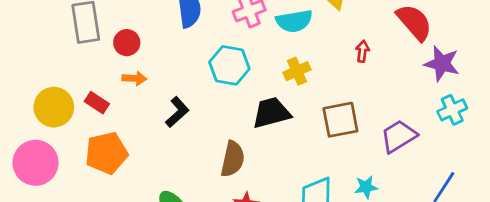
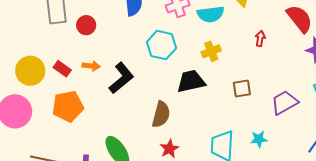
orange arrow: (134, 78) -> (91, 66), moved
black L-shape: (177, 112) -> (121, 78), size x1.4
brown square: (340, 120) -> (242, 89), size x0.7

